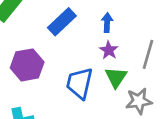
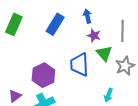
purple hexagon: (27, 65) -> (43, 75), moved

